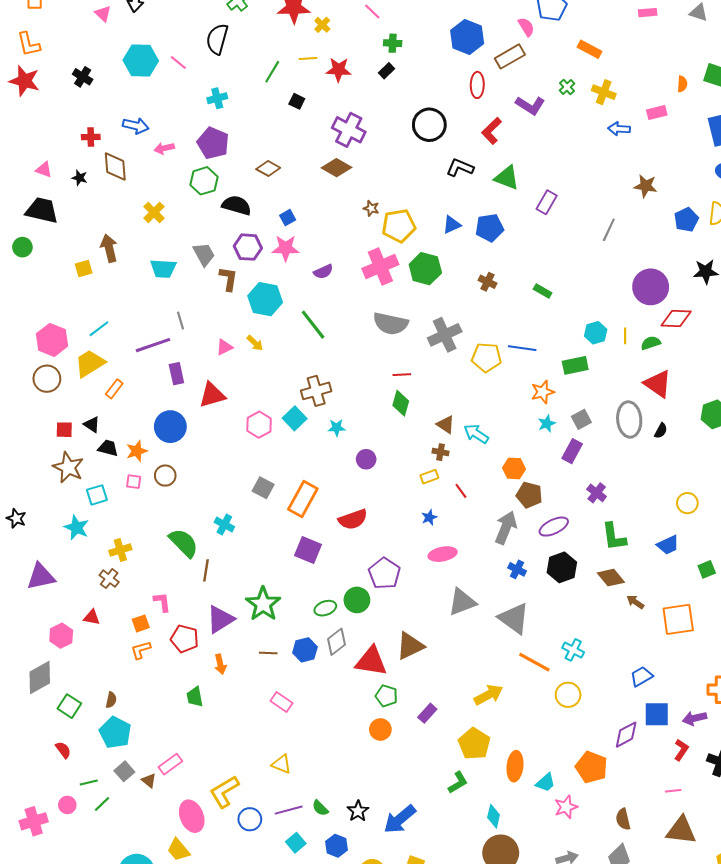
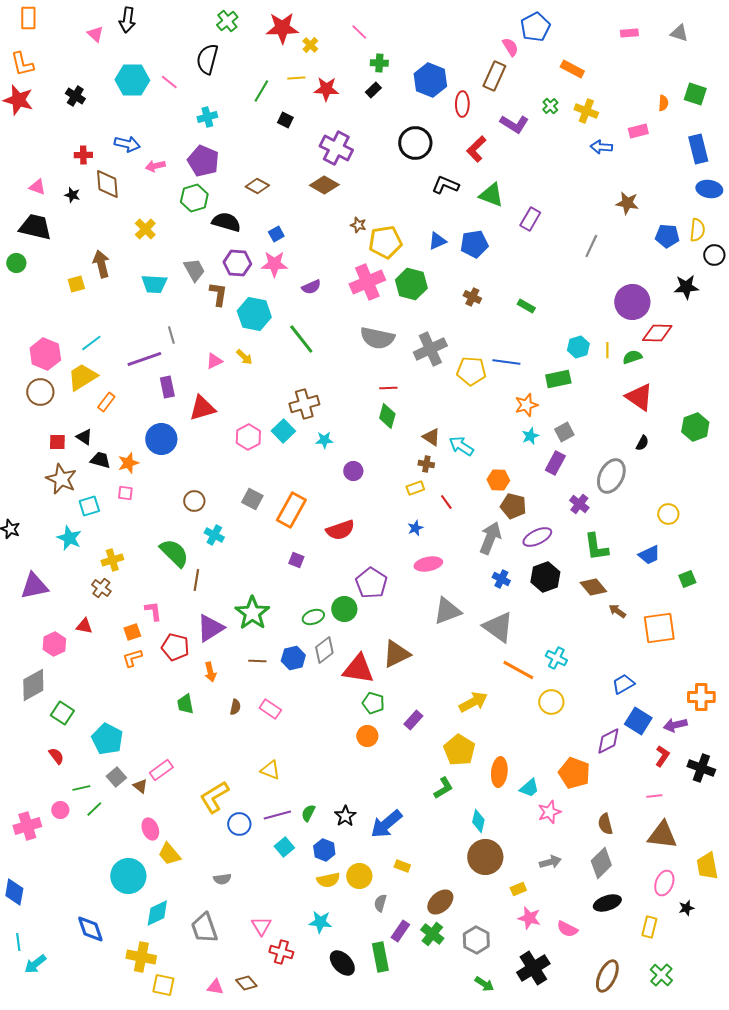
blue hexagon: (467, 37) -> (430, 80), moved
brown rectangle: (510, 56) -> (494, 76), turned -36
blue pentagon: (686, 220) -> (667, 236), turned 30
gray ellipse: (629, 419) -> (611, 476), moved, turned 32
brown circle: (165, 476) -> (194, 501), moved
purple square: (308, 550) -> (296, 560), size x0.6
brown semicircle: (111, 700) -> (235, 707), moved
blue square: (657, 714) -> (638, 721), turned 32
green semicircle: (320, 808) -> (308, 813), turned 72
pink ellipse: (192, 816) -> (150, 829), moved, size x0.7

